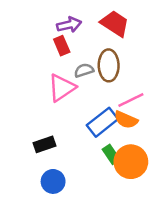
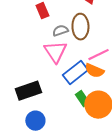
pink triangle: (62, 88) -> (55, 52), moved, turned -30
black rectangle: (44, 144) -> (28, 91), size x1.4

